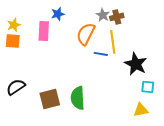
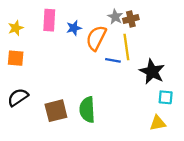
blue star: (58, 14) -> (74, 28), moved
pink rectangle: (44, 31) -> (49, 20), moved
orange square: (13, 41) -> (16, 58), moved

